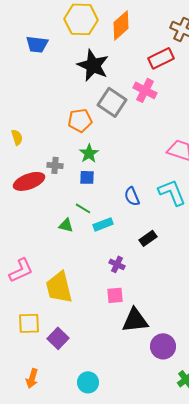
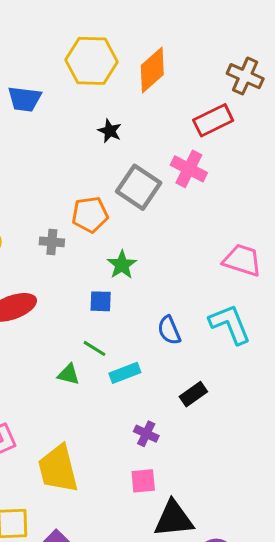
black star: (93, 65) -> (110, 131), size x0.5
green star: (89, 153) -> (122, 265), moved
gray cross: (55, 165) -> (52, 242), moved

